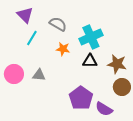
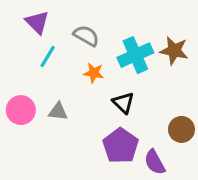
black triangle: (90, 61) -> (123, 103), moved, turned 42
brown star: (117, 64) -> (174, 51), moved
purple semicircle: (104, 109) -> (155, 162), turned 30

